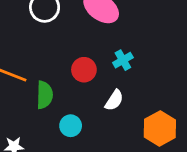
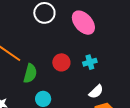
white semicircle: (114, 100) -> (96, 92), moved

